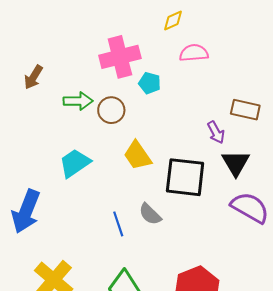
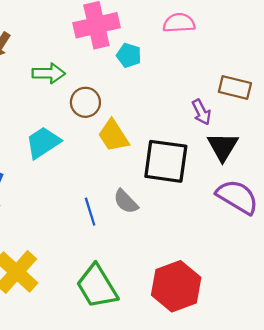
brown circle: (111, 110) -> (85, 102), moved

